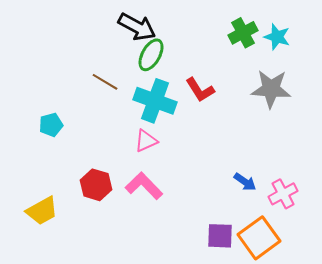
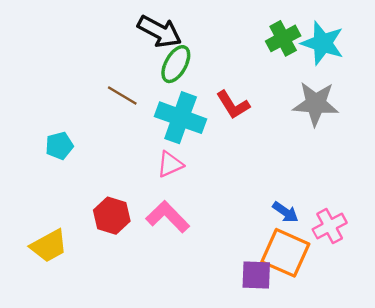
cyan star: (277, 37) -> (323, 43), size x1.4
orange square: (259, 238) -> (285, 253), moved, turned -30

